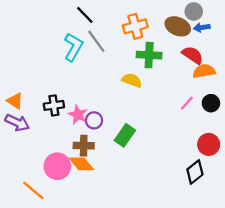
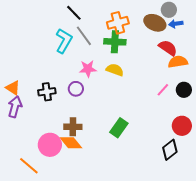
green cross: (149, 55) -> (115, 42), moved
pink star: (78, 115) -> (88, 69), moved, turned -30
purple circle: (94, 120) -> (76, 89), moved
purple arrow: (17, 123) -> (15, 107), turned -100
green rectangle: (125, 135) -> (119, 128), moved

